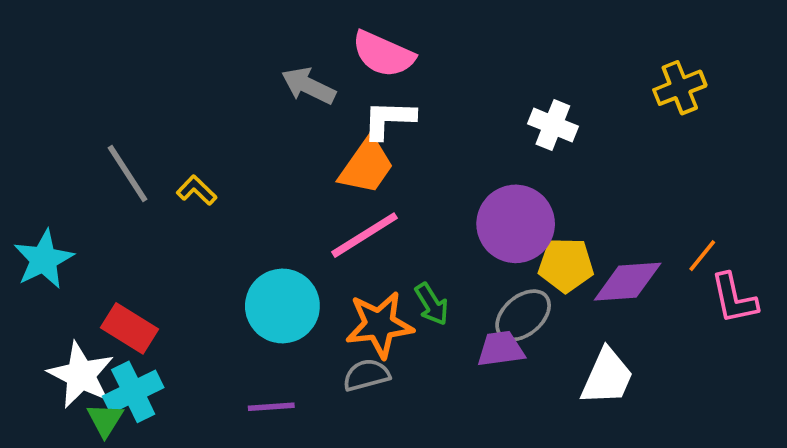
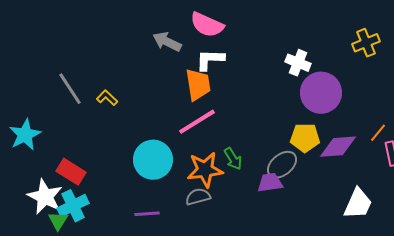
orange trapezoid: (366, 166) -> (198, 85), turned -44
purple circle: (516, 224) -> (321, 93), moved
white trapezoid: (607, 377) -> (358, 204), moved

